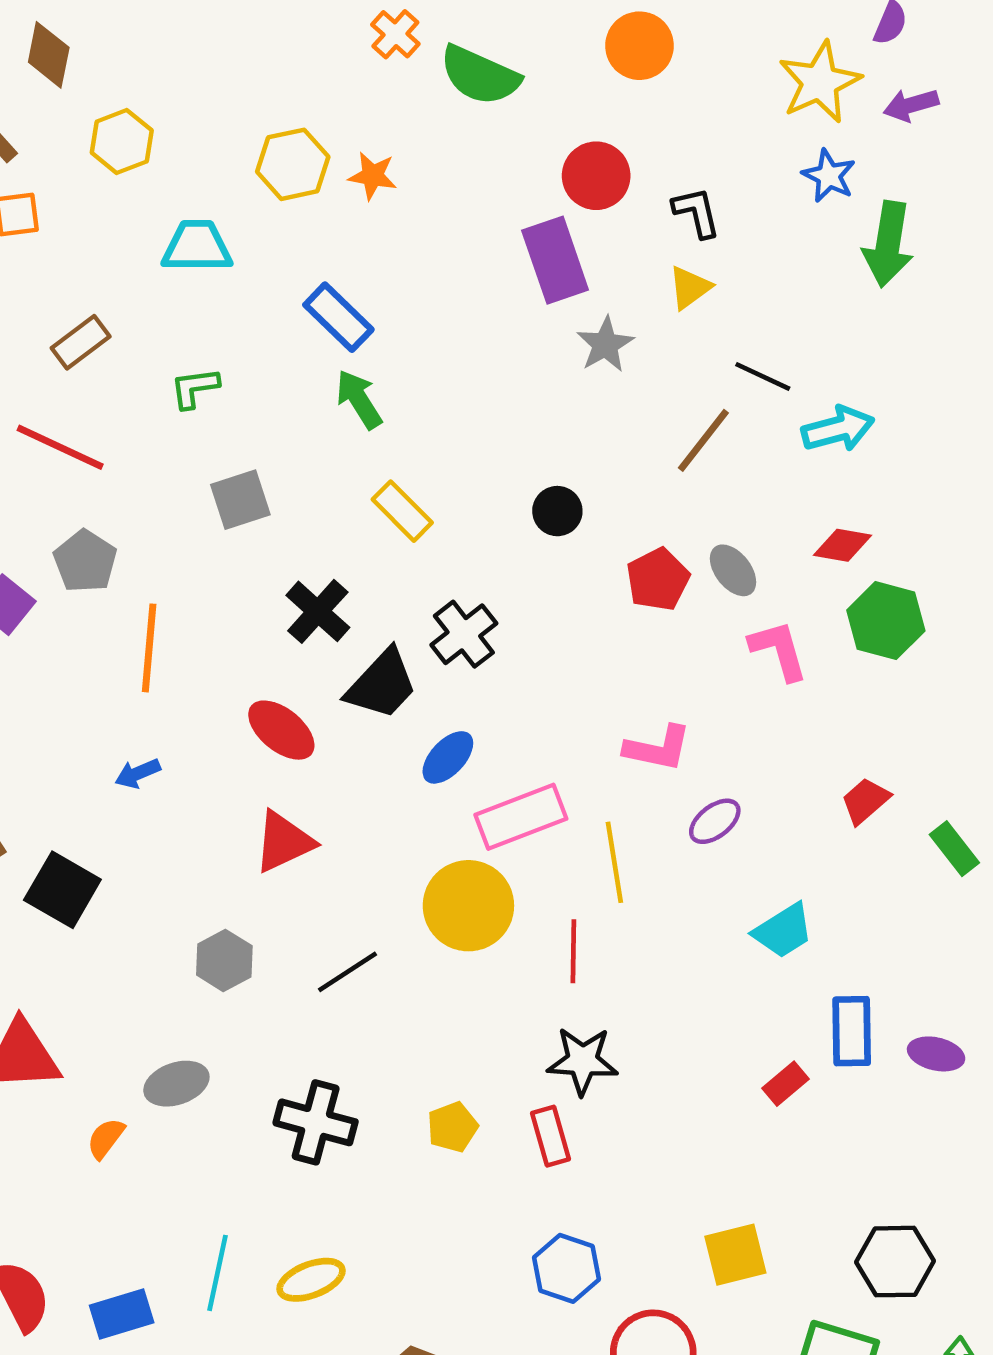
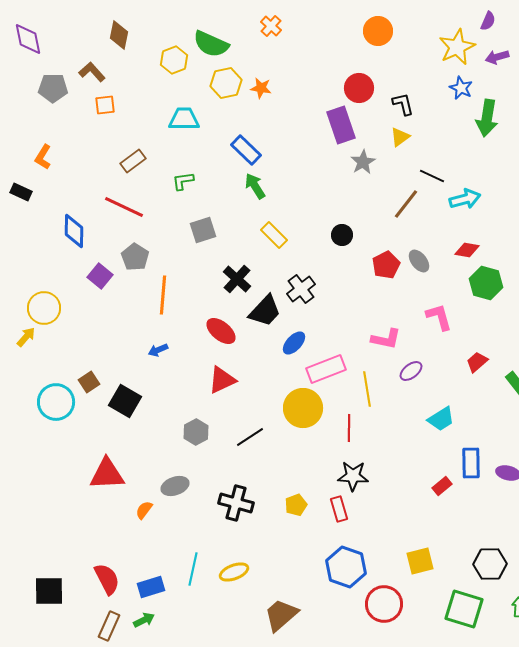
green semicircle: (480, 75) -> (211, 44), moved
yellow hexagon: (122, 142) -> (174, 60), moved
pink L-shape: (779, 650) -> (439, 317), moved
blue hexagon: (567, 1268) -> (346, 567), size x1.4

